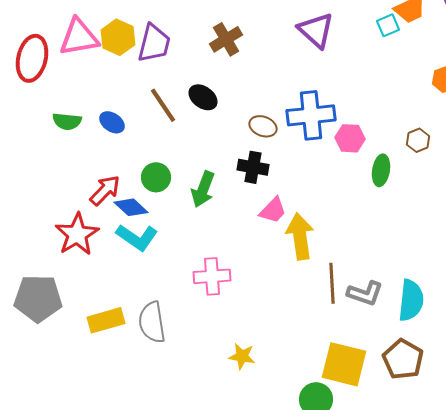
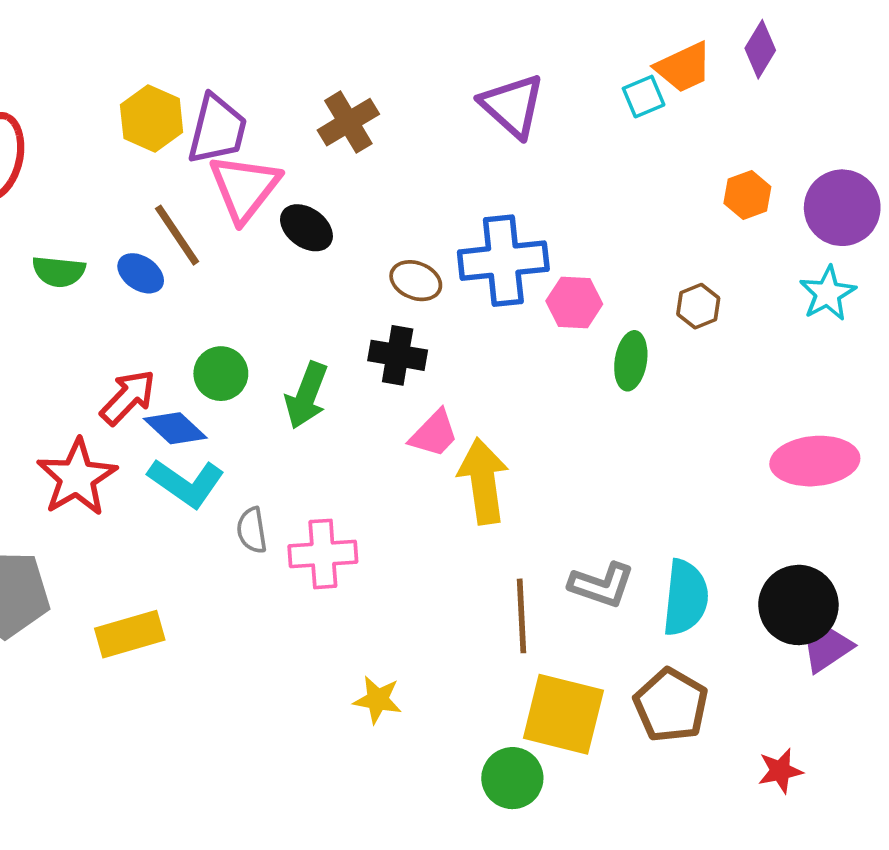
pink triangle: (79, 37) -> (245, 188), moved, turned -42
brown line: (163, 105) -> (177, 235), moved
brown line: (332, 283) -> (521, 616), moved
gray semicircle: (152, 322) -> (252, 530), moved, size x0.6

